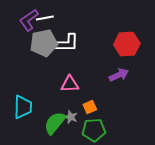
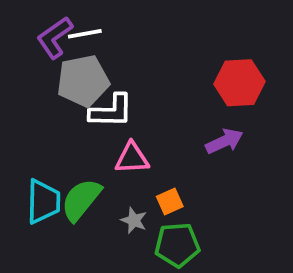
white L-shape: (67, 43) -> (111, 111), moved
green semicircle: (55, 123) -> (81, 200), moved

